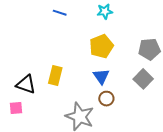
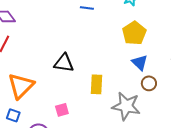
yellow rectangle: (55, 76) -> (97, 84), moved
black triangle: (26, 84) -> (64, 63), moved

